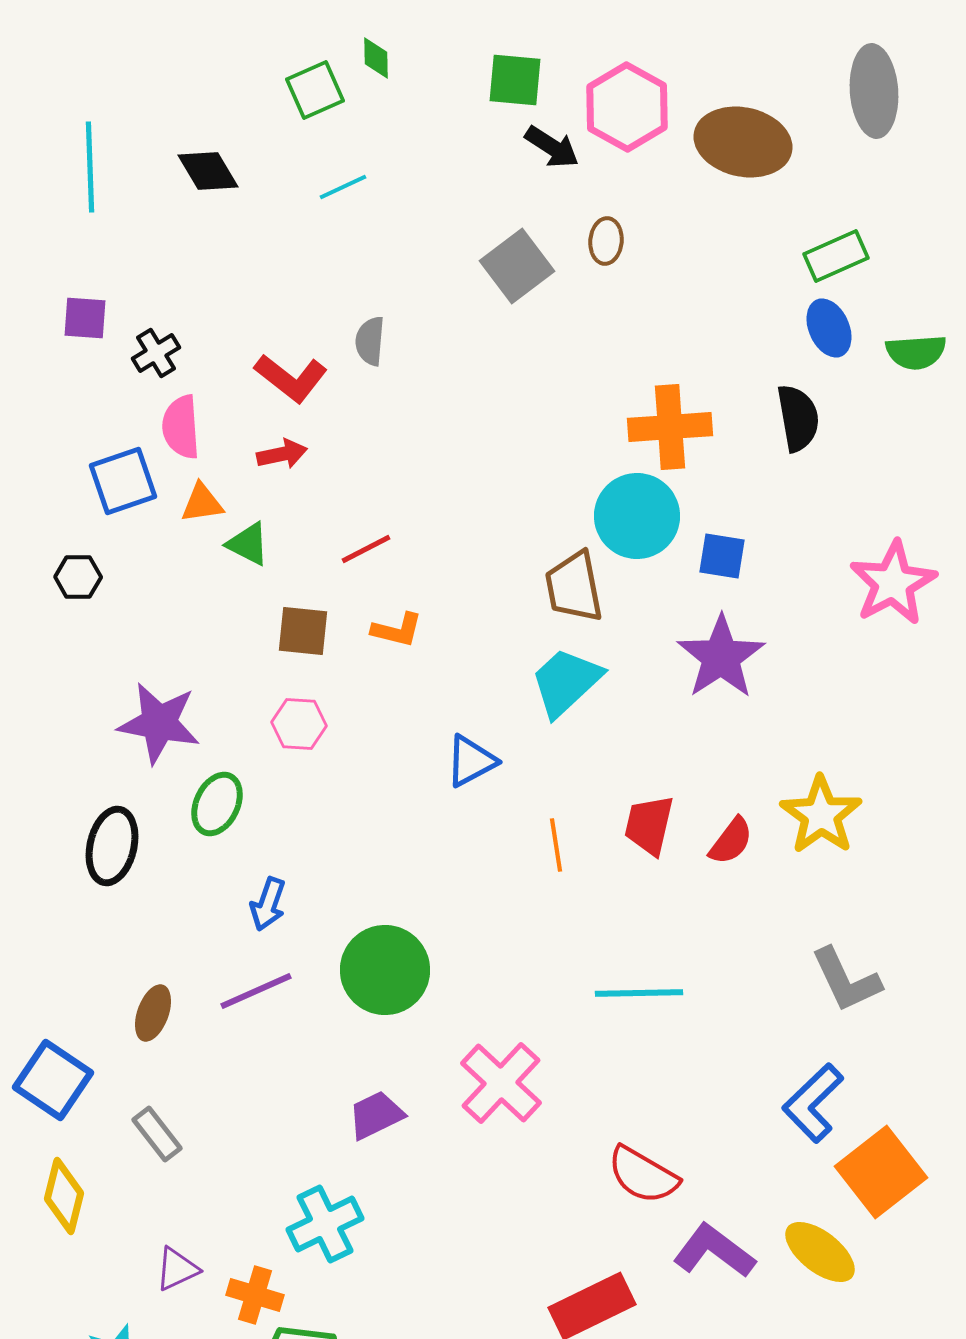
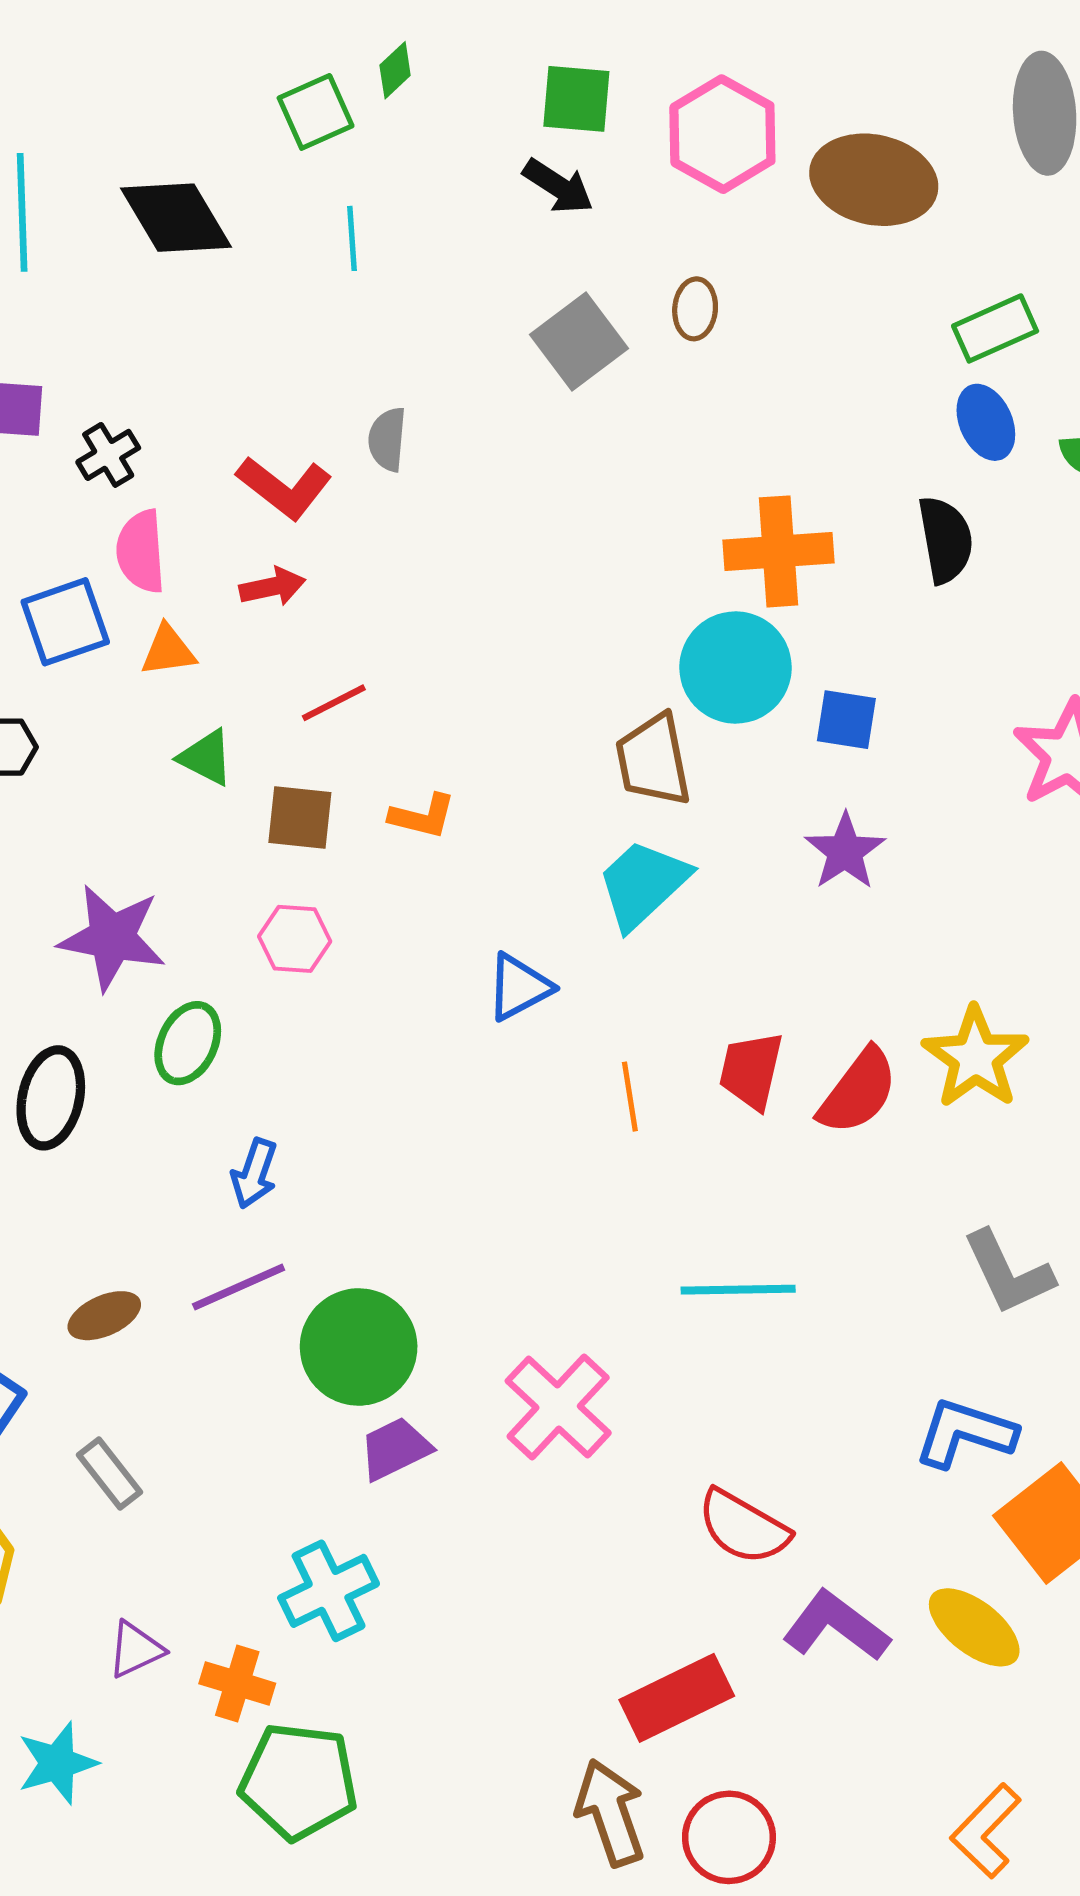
green diamond: (376, 58) -> (395, 70), turned 48
black arrow: (552, 147) -> (558, 186), moved
black diamond: (208, 171) -> (176, 218), size x1.4
cyan line: (343, 187) -> (352, 238), turned -69
green triangle: (248, 544) -> (206, 757), moved
red line: (366, 549) -> (334, 703), moved
purple star: (721, 657) -> (845, 851), size x0.7
red semicircle: (731, 841) -> (858, 1091), size x1.4
green circle: (385, 970) -> (359, 1347), moved
brown ellipse: (153, 1013) -> (104, 1316), turned 46
blue L-shape: (813, 1103) -> (965, 1433), turned 62

